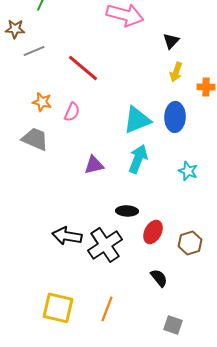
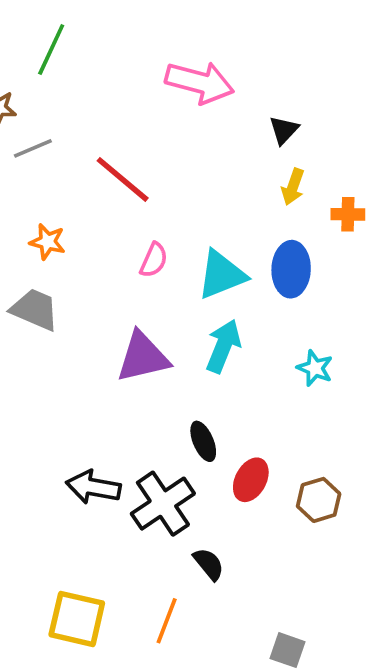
pink semicircle: (72, 112) -> (154, 260), moved
purple triangle: (94, 165) -> (143, 357), size x1.5
black ellipse: (127, 211) -> (203, 441), turned 65
black semicircle: (159, 278) -> (209, 564), moved

